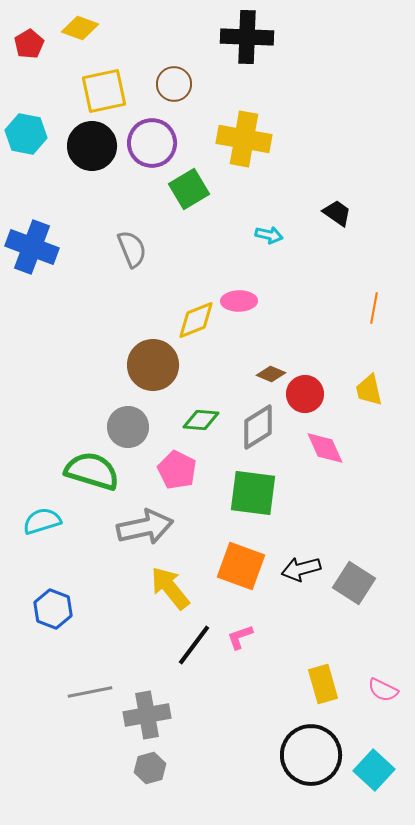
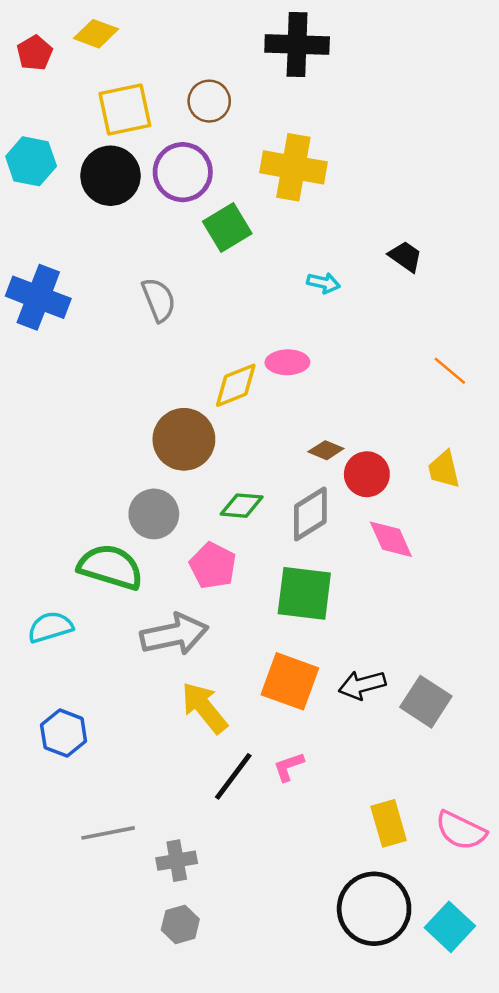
orange line: (374, 308) -> (450, 371), turned -60
pink semicircle: (383, 690) -> (461, 831), size x1.4
gray cross: (147, 715) -> (177, 861), size x0.7

